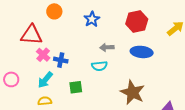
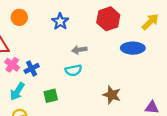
blue ellipse: (142, 52) -> (133, 48), moved
blue cross: (61, 60) -> (32, 68), turned -32
brown star: (133, 92) -> (112, 95), size x0.7

